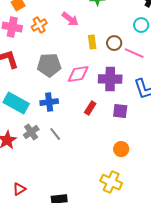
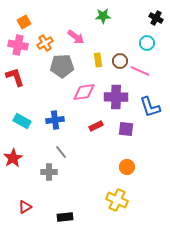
gray pentagon: (49, 65) -> (62, 66), moved
cyan rectangle: (16, 103) -> (22, 121), size x0.7
red rectangle: (90, 108) -> (96, 126), turned 32
gray cross: (31, 132) -> (49, 172), moved, turned 35

